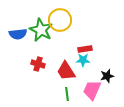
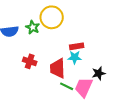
green star: (41, 30) -> (33, 27), size x0.6
red trapezoid: (66, 71) -> (58, 68), turned 30
green line: (67, 94) -> (67, 86), moved, turned -56

